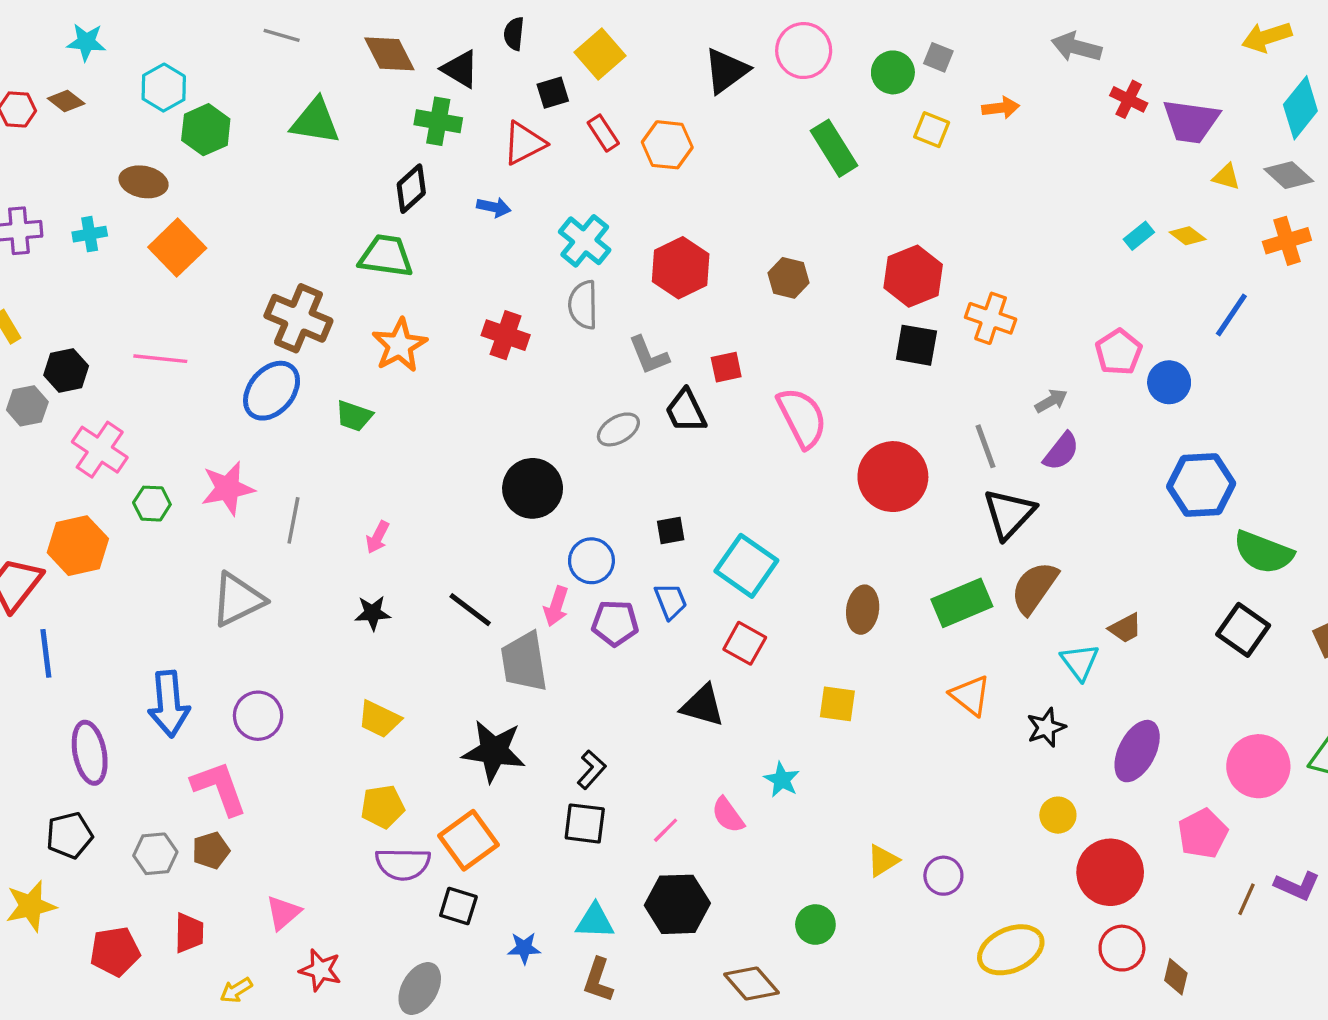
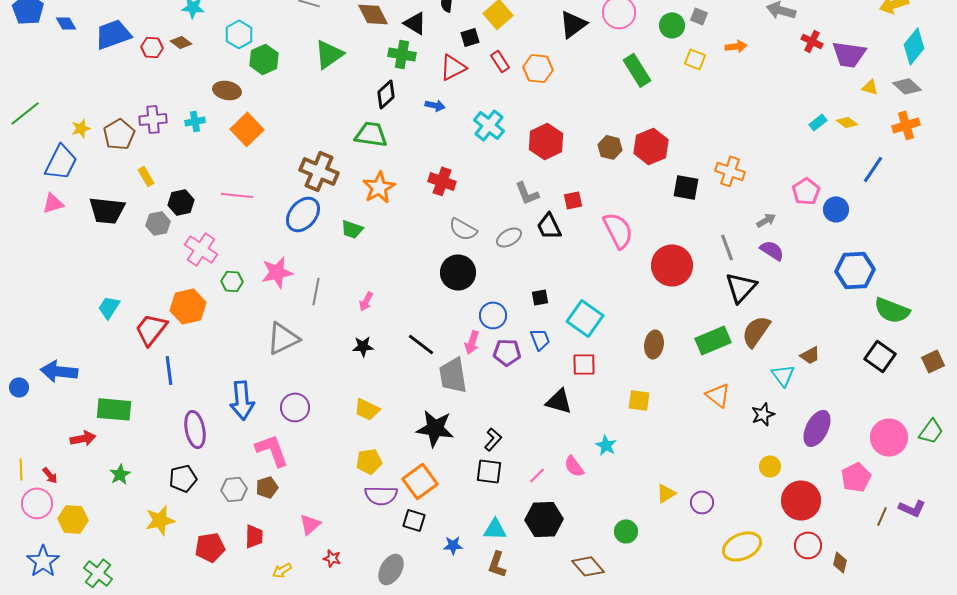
green triangle: (315, 121) -> (329, 54), turned -44
red hexagon: (913, 276) -> (651, 146), moved
gray semicircle: (583, 305) -> (463, 229), moved, turned -60
purple semicircle: (1061, 451) -> (772, 250), turned -95
red square: (745, 643) -> (584, 364), turned -30
red star: (320, 970) -> (332, 558), size x0.7

